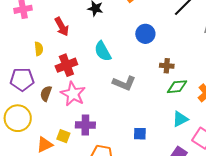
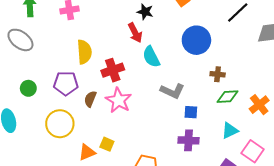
red arrow: (62, 27) -> (135, 33), moved
blue circle: (145, 34) -> (196, 40), size x1.4
yellow semicircle: (39, 49) -> (84, 52), size x1.6
purple cross: (85, 125) -> (189, 140), moved
blue square: (140, 134) -> (191, 112), moved

